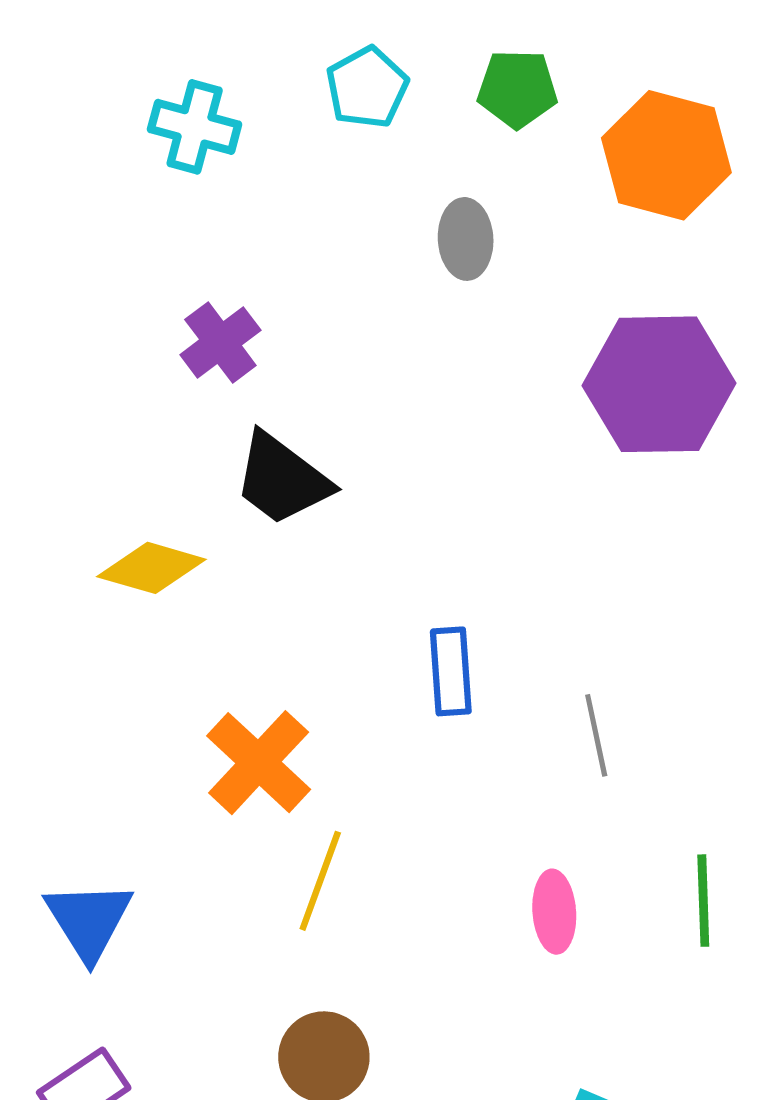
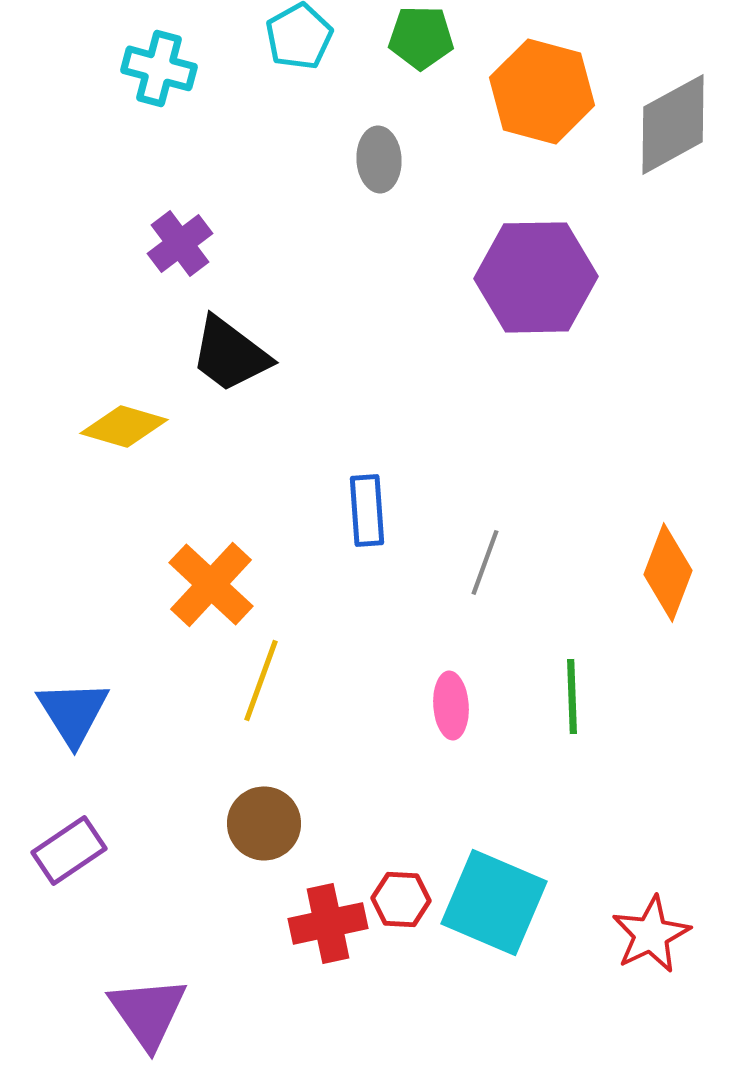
gray line: (596, 735) -> (485, 562), turned 32

